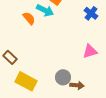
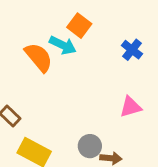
orange semicircle: (29, 18) -> (39, 57), size x1.5

